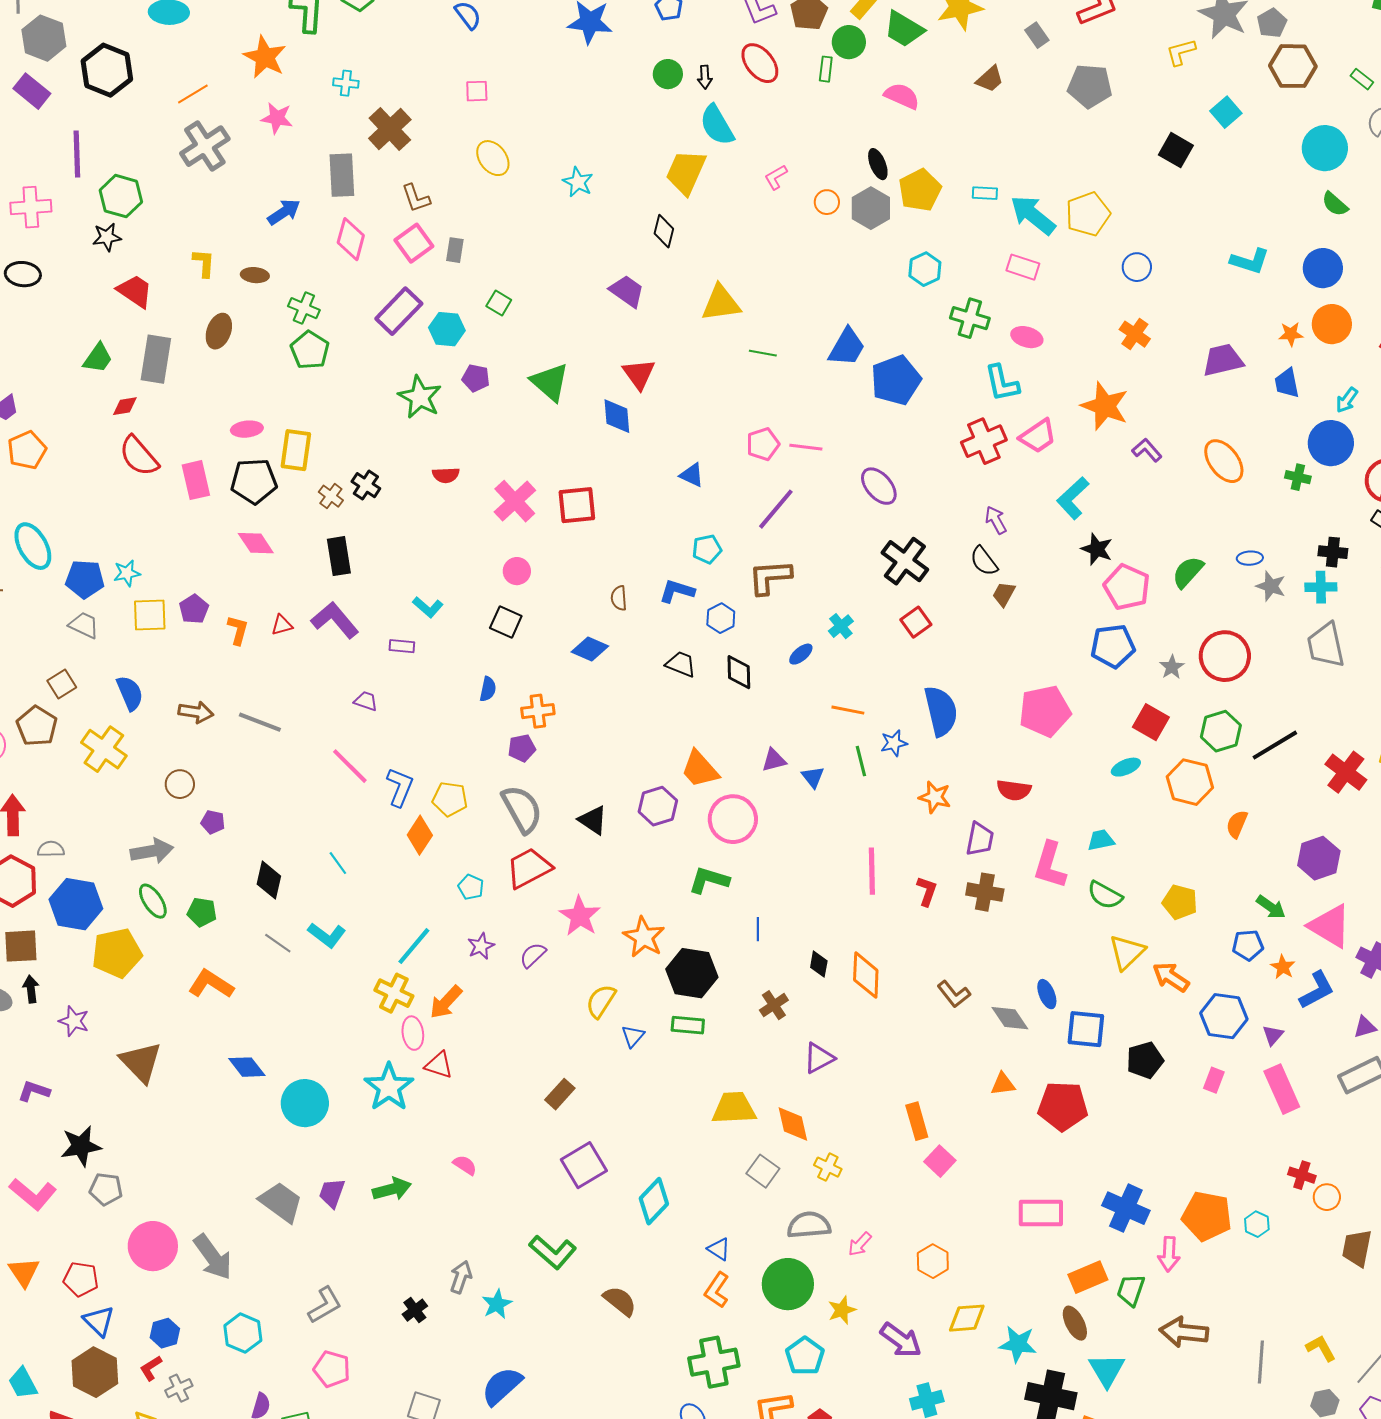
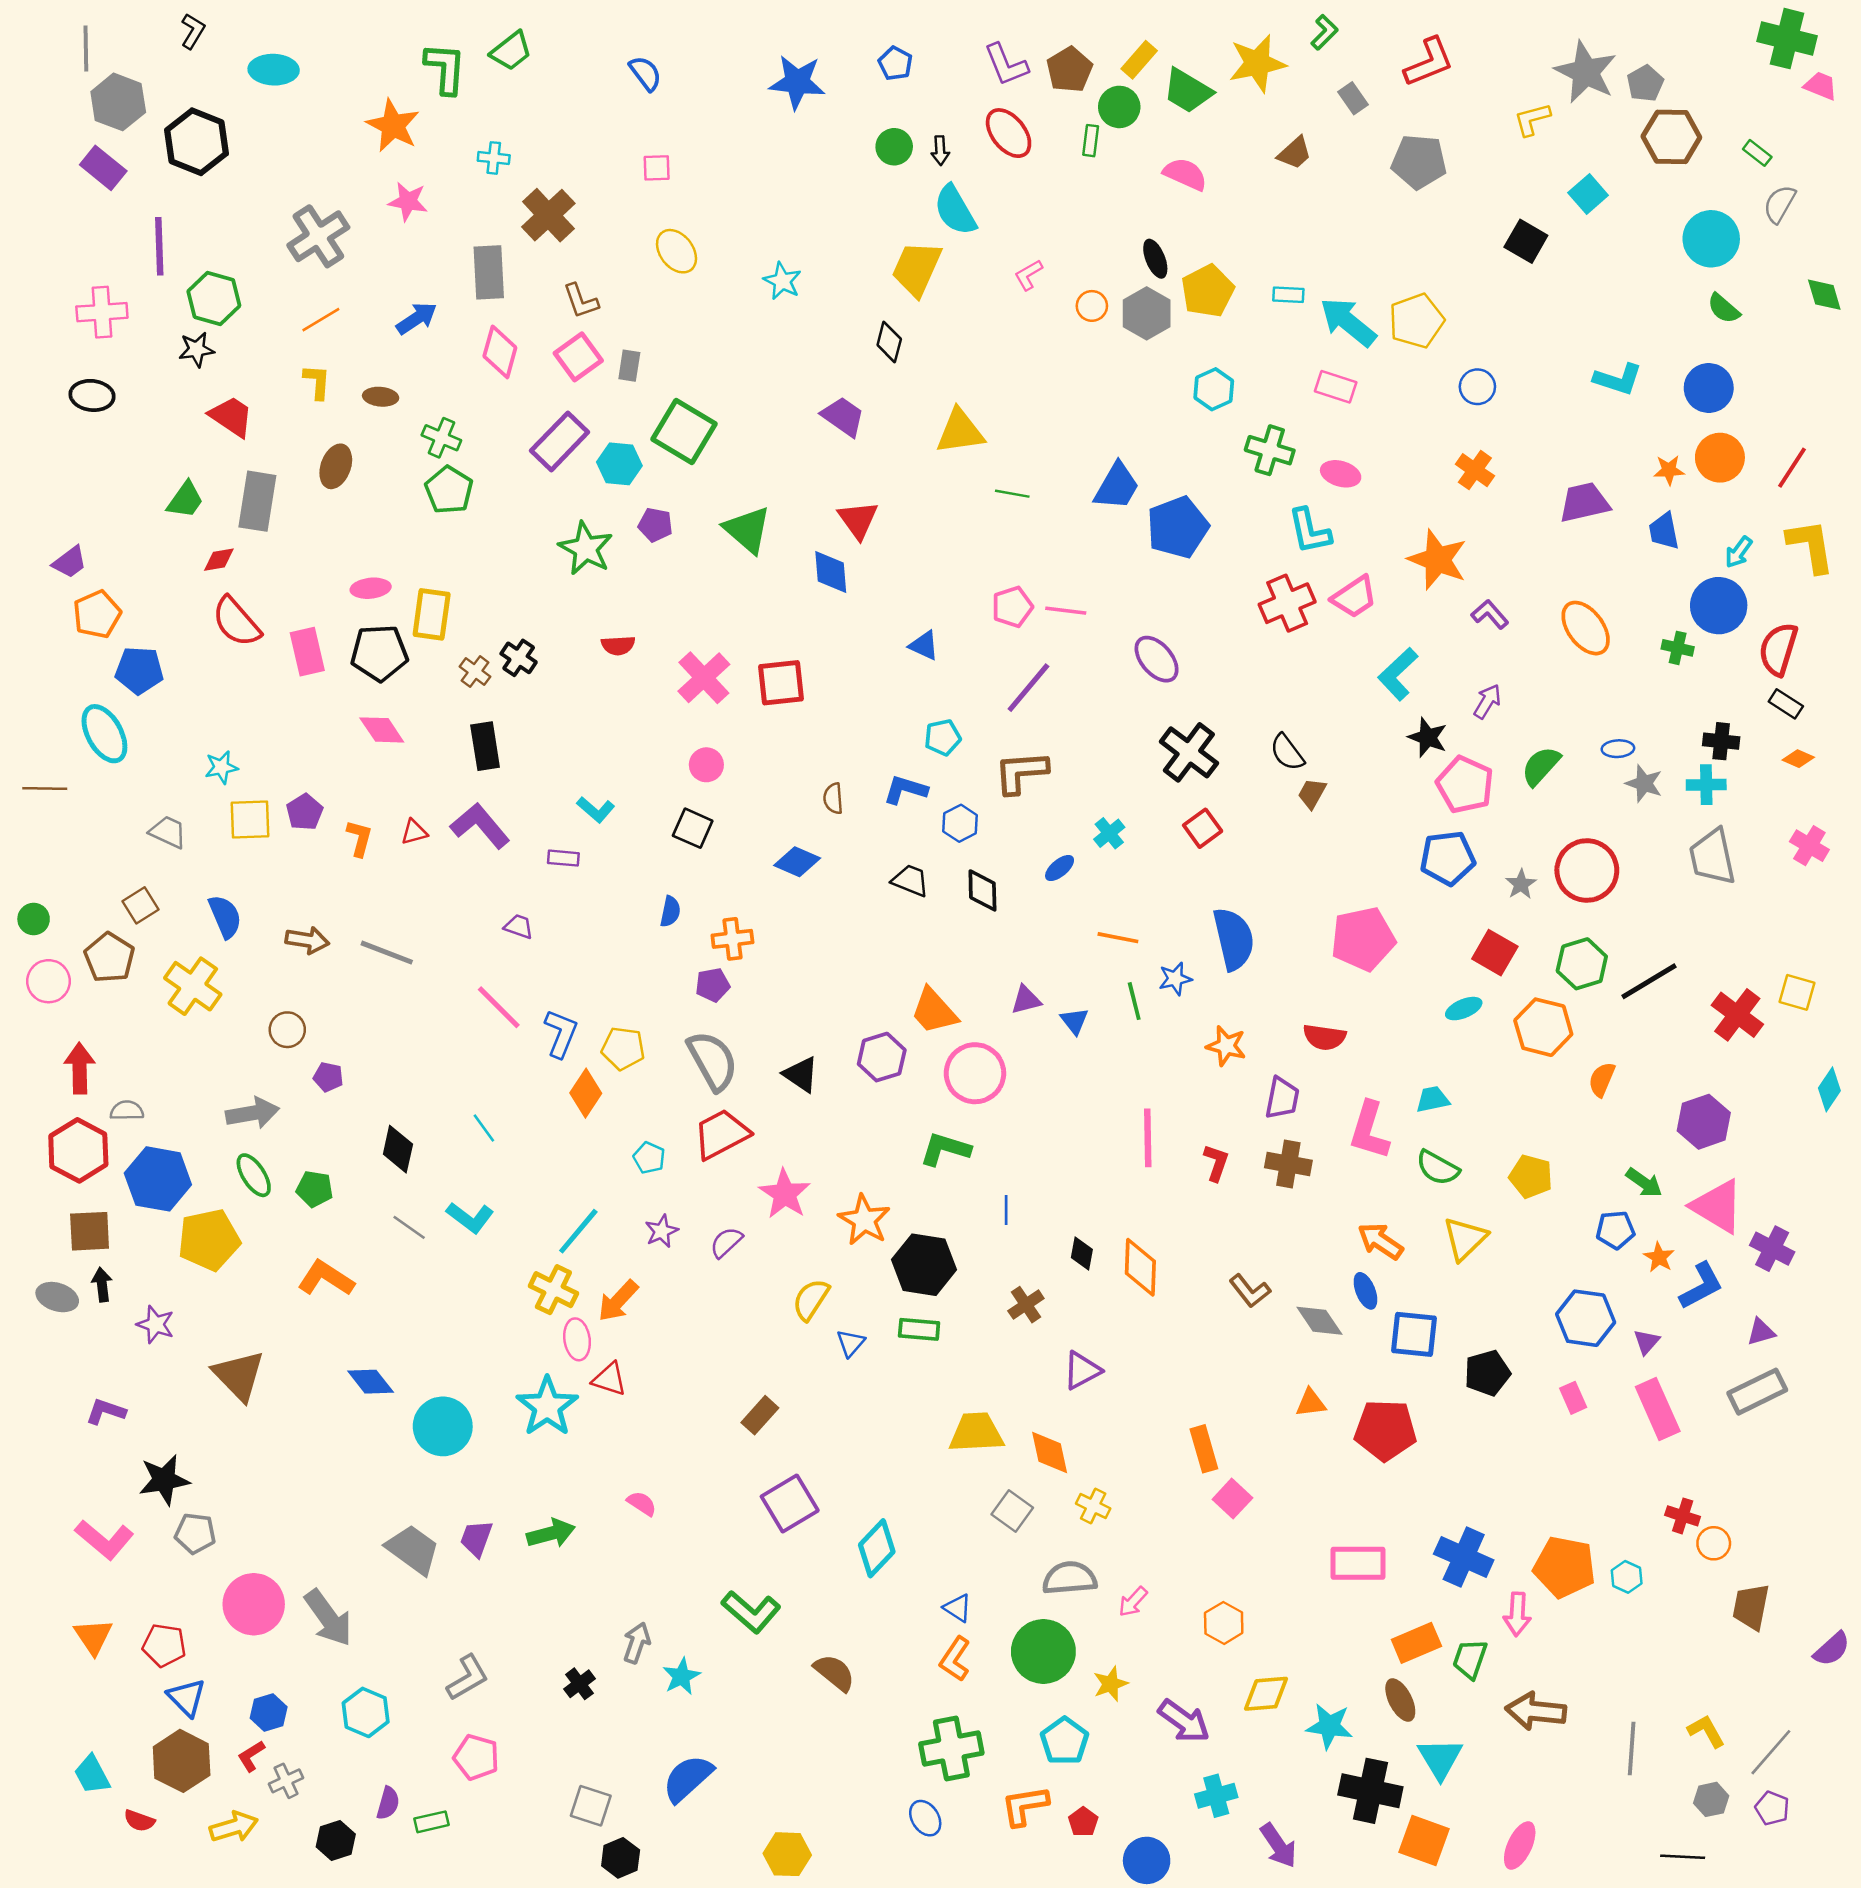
orange line: (193, 94) -> (321, 320), moved
green square: (499, 303) -> (684, 432), size x2.0
purple arrow: (996, 520) -> (1487, 701), moved, turned 60
blue pentagon: (85, 579) -> (139, 670), moved
orange arrow: (1171, 977) -> (1380, 1241), moved
pink rectangle: (1214, 1080) -> (1573, 1398), turned -45

